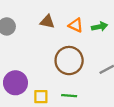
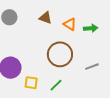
green line: (69, 96) -> (56, 85), turned -56

